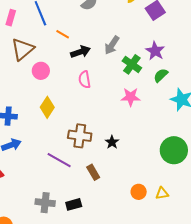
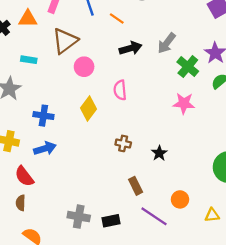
orange line: (63, 34) -> (117, 19), moved
pink semicircle: (85, 79) -> (120, 90), moved
brown cross: (80, 136) -> (123, 143), size x0.6
purple line: (59, 160) -> (154, 216), moved
orange circle: (139, 192) -> (180, 199), moved

